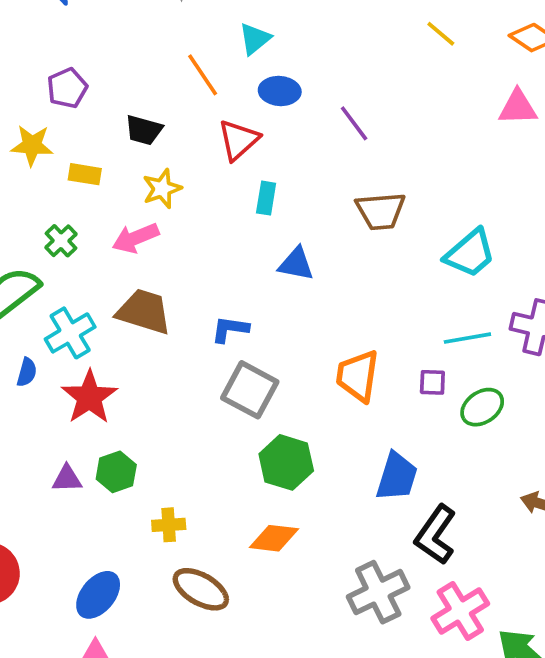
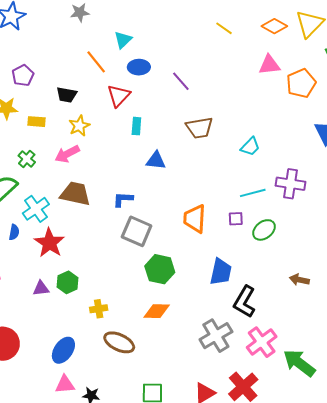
cyan trapezoid: (470, 253) -> (250, 147), size x0.7

